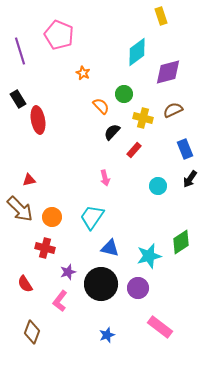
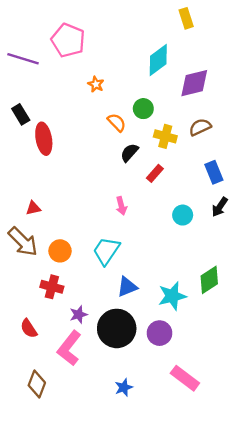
purple line: (20, 51) -> (23, 59), turned -56
blue triangle: (110, 248) -> (127, 287), turned -36
pink L-shape: (60, 301) -> (69, 348), size x1.4

